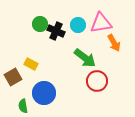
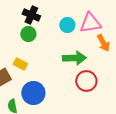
green circle: (40, 24) -> (28, 34), moved
black cross: (56, 31) -> (31, 15), moved
green arrow: (85, 58) -> (74, 58), turned -40

